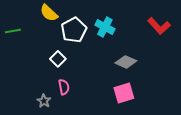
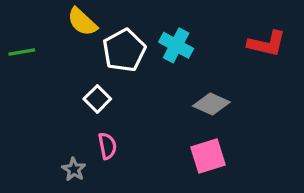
red L-shape: (159, 26) -> (267, 44), turned -35

